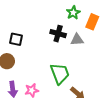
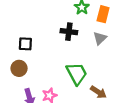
gray triangle: (77, 40) -> (100, 38), moved, turned -32

